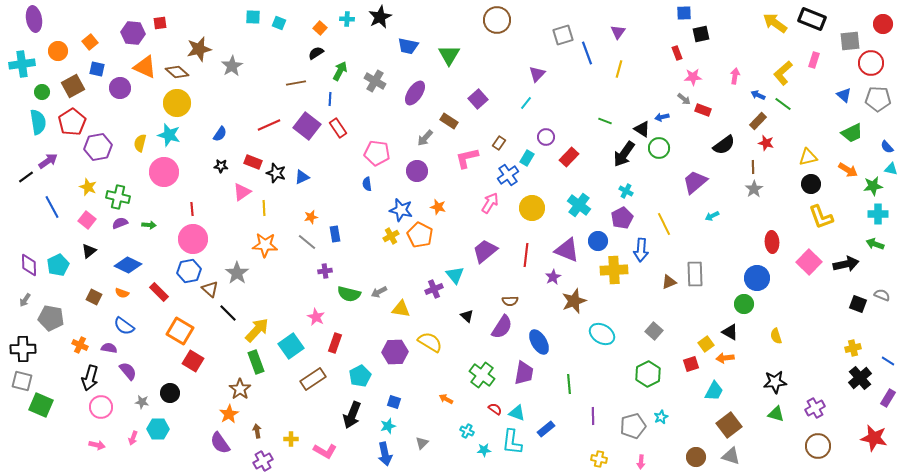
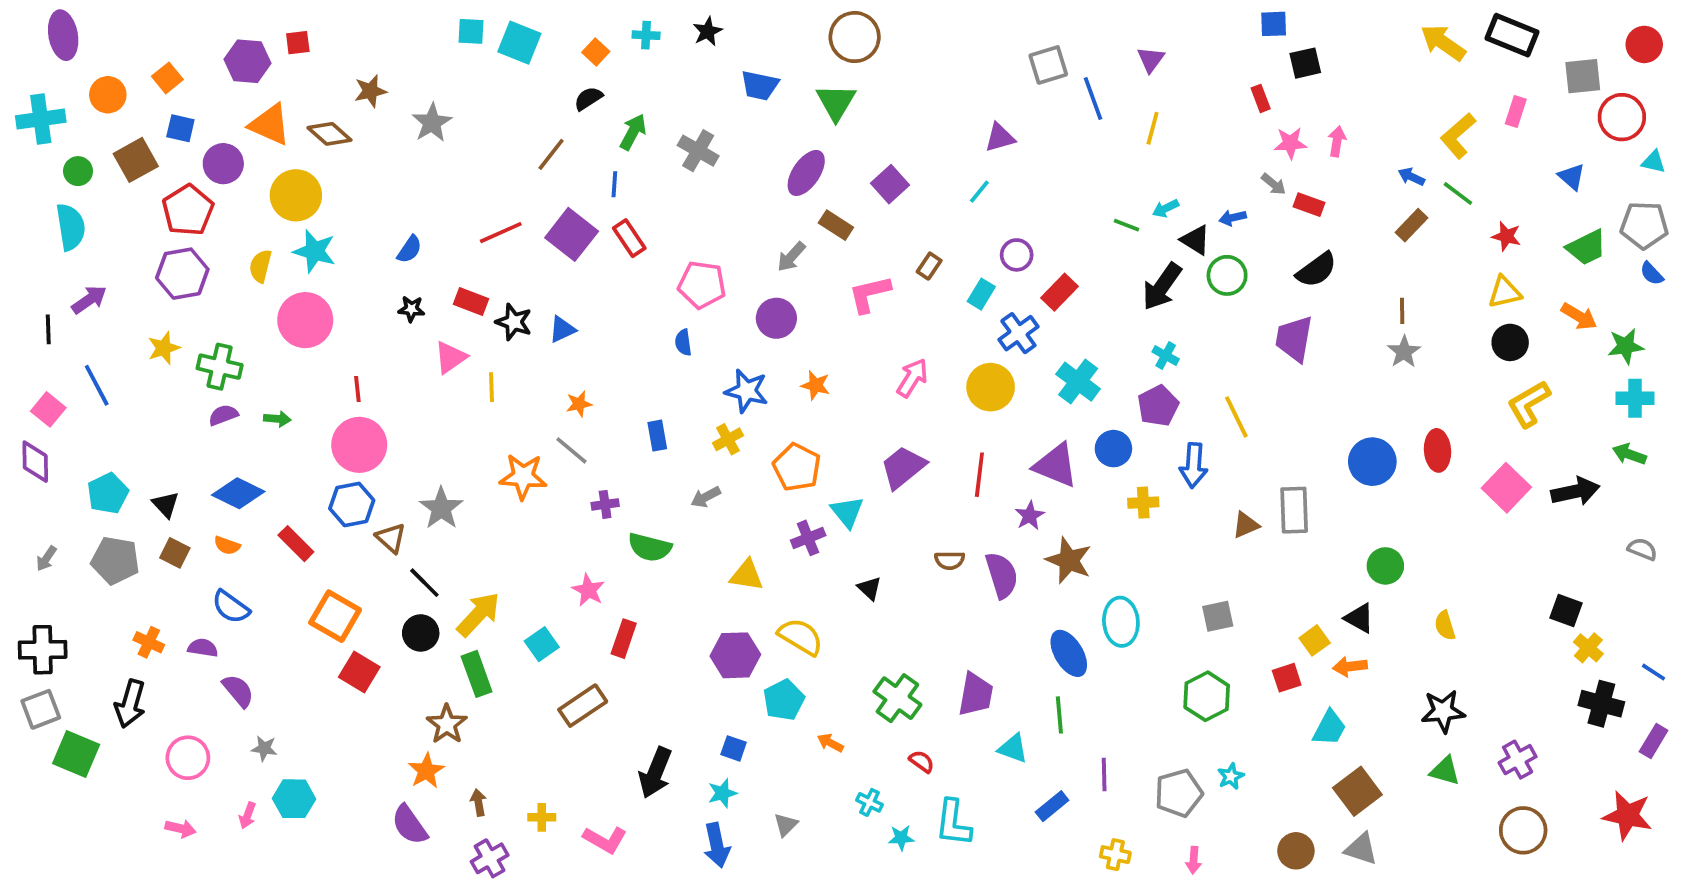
black star: (380, 17) -> (707, 31), size x0.7
brown circle: (497, 20) -> (855, 37), moved
cyan square: (279, 23) -> (519, 43), size x1.6
brown star: (199, 49) -> (370, 91), size x0.7
purple triangle: (537, 74) -> (1000, 138), turned 30
pink arrow: (735, 76) -> (1337, 141), moved
brown line: (296, 83) -> (551, 154), turned -42
purple ellipse: (415, 93) -> (806, 173), moved
gray pentagon: (878, 99) -> (1644, 225), moved
yellow circle: (177, 103) -> (296, 195), moved
red pentagon: (72, 122) -> (188, 210), moved
red star: (766, 143) -> (1506, 236), moved
black semicircle: (724, 145) -> (1316, 270), moved
cyan triangle: (891, 169) -> (1654, 162), moved
blue cross: (508, 175) -> (1018, 333), moved
black line: (26, 177) -> (48, 329), turned -56
purple trapezoid: (695, 182) -> (1294, 339), turned -40
yellow star: (88, 187) -> (164, 348), turned 30
cyan arrow: (712, 216) -> (1166, 208), moved
yellow L-shape: (821, 217) -> (1529, 404), turned 80
pink square: (87, 220) -> (48, 409), moved
blue rectangle: (335, 234) -> (657, 436), moved
orange pentagon: (420, 235) -> (797, 467), moved
orange star: (265, 245) -> (523, 477), moved
black triangle: (89, 251) -> (166, 504), moved, turned -35
purple diamond: (29, 265) -> (35, 462), moved
yellow cross: (614, 270) -> (1143, 503), size x0.6
blue circle: (757, 278) -> (1372, 462), moved
gray arrow: (379, 292) -> (706, 497), moved
brown star: (574, 301) -> (1069, 560), turned -30
black square: (858, 304) -> (1566, 611), moved
gray pentagon: (51, 318) -> (115, 560), moved
purple semicircle: (502, 327) -> (1002, 575), moved, turned -50
gray square: (654, 331) -> (1218, 616), turned 36
cyan ellipse: (602, 334) -> (1121, 622), turned 55
blue ellipse: (539, 342) -> (1069, 653), moved
cyan square: (291, 346) -> (542, 644), size x0.7
yellow cross: (853, 348) -> (1588, 648), turned -35
cyan pentagon: (360, 376) -> (784, 700), moved
black arrow: (90, 378) -> (130, 704), moved
black cross: (860, 378) -> (1601, 704), turned -35
gray square: (22, 381) -> (41, 709), turned -35
black circle: (170, 393) -> (421, 633), moved
cyan triangle: (517, 413) -> (1013, 748), moved
blue rectangle: (546, 429) -> (1052, 806), moved

